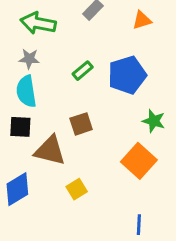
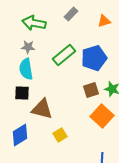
green rectangle: (83, 71) -> (64, 55), size x1.6
brown square: (81, 124) -> (91, 90), moved

